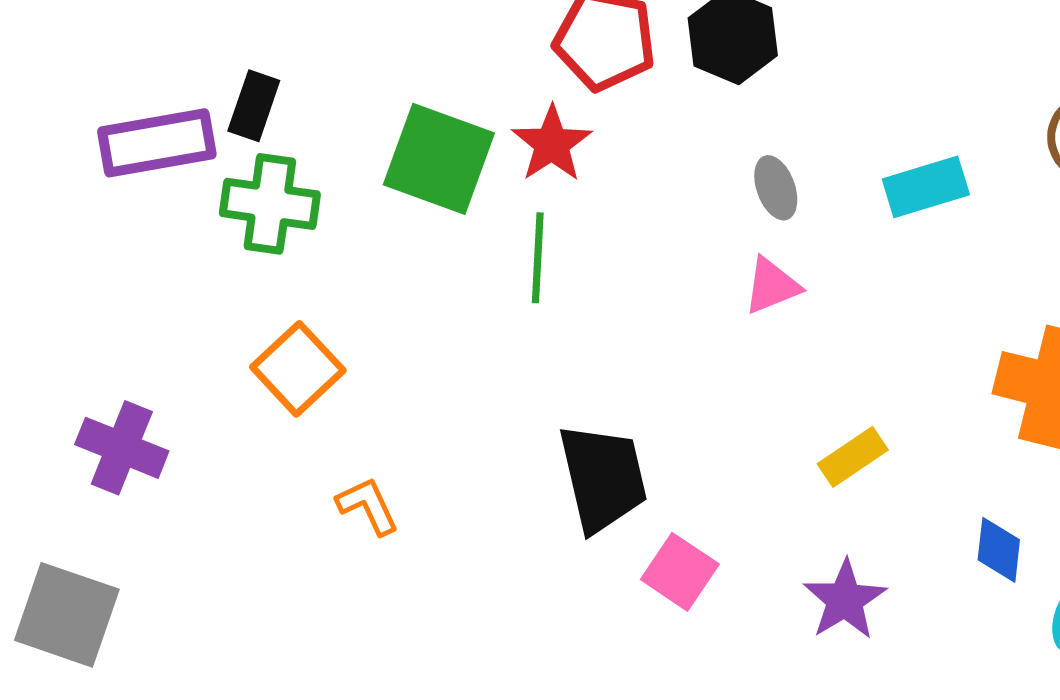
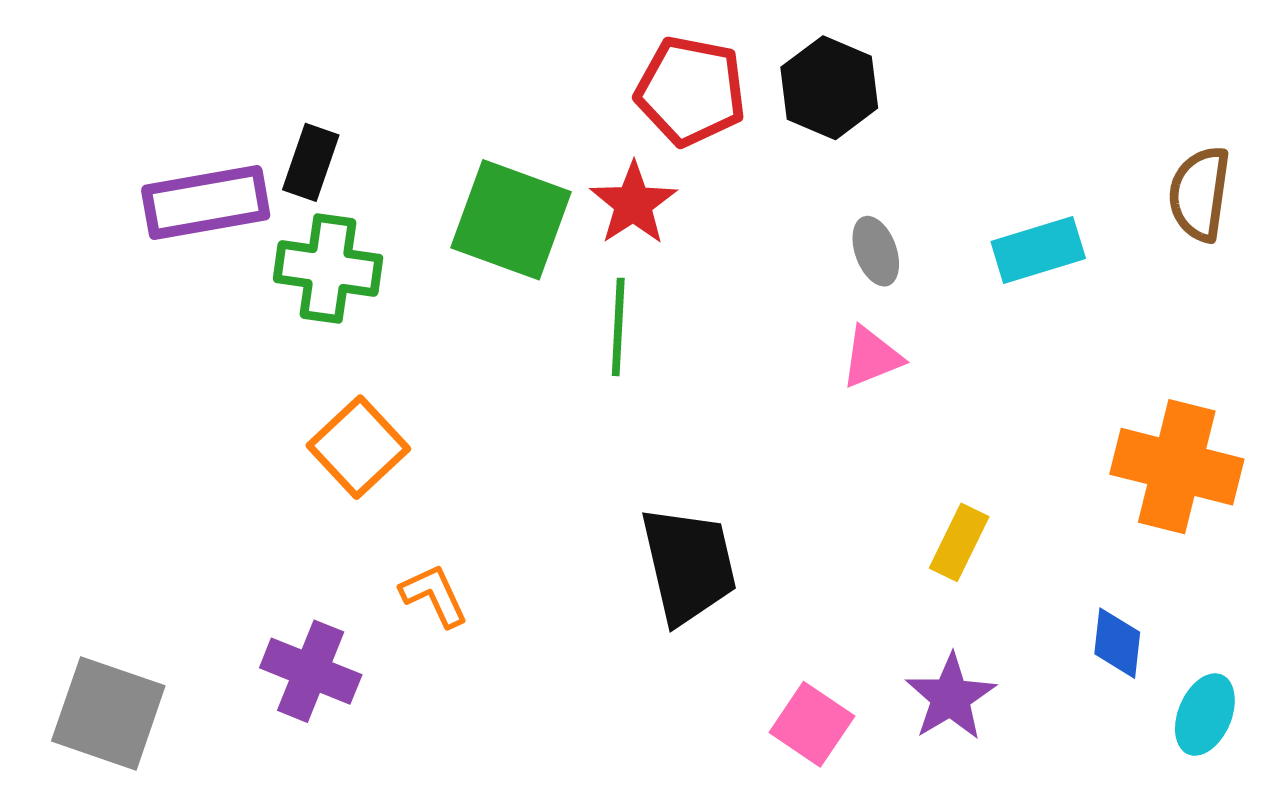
purple cross: (122, 448) -> (311, 671), moved
yellow rectangle: (853, 457) -> (959, 542), turned -30
pink square: (680, 572) -> (812, 724), moved

